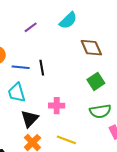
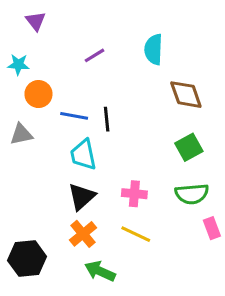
cyan semicircle: (68, 20) -> (153, 49), turned 132
cyan trapezoid: (17, 93) -> (83, 155), moved
pink cross: (57, 106) -> (134, 194), moved

